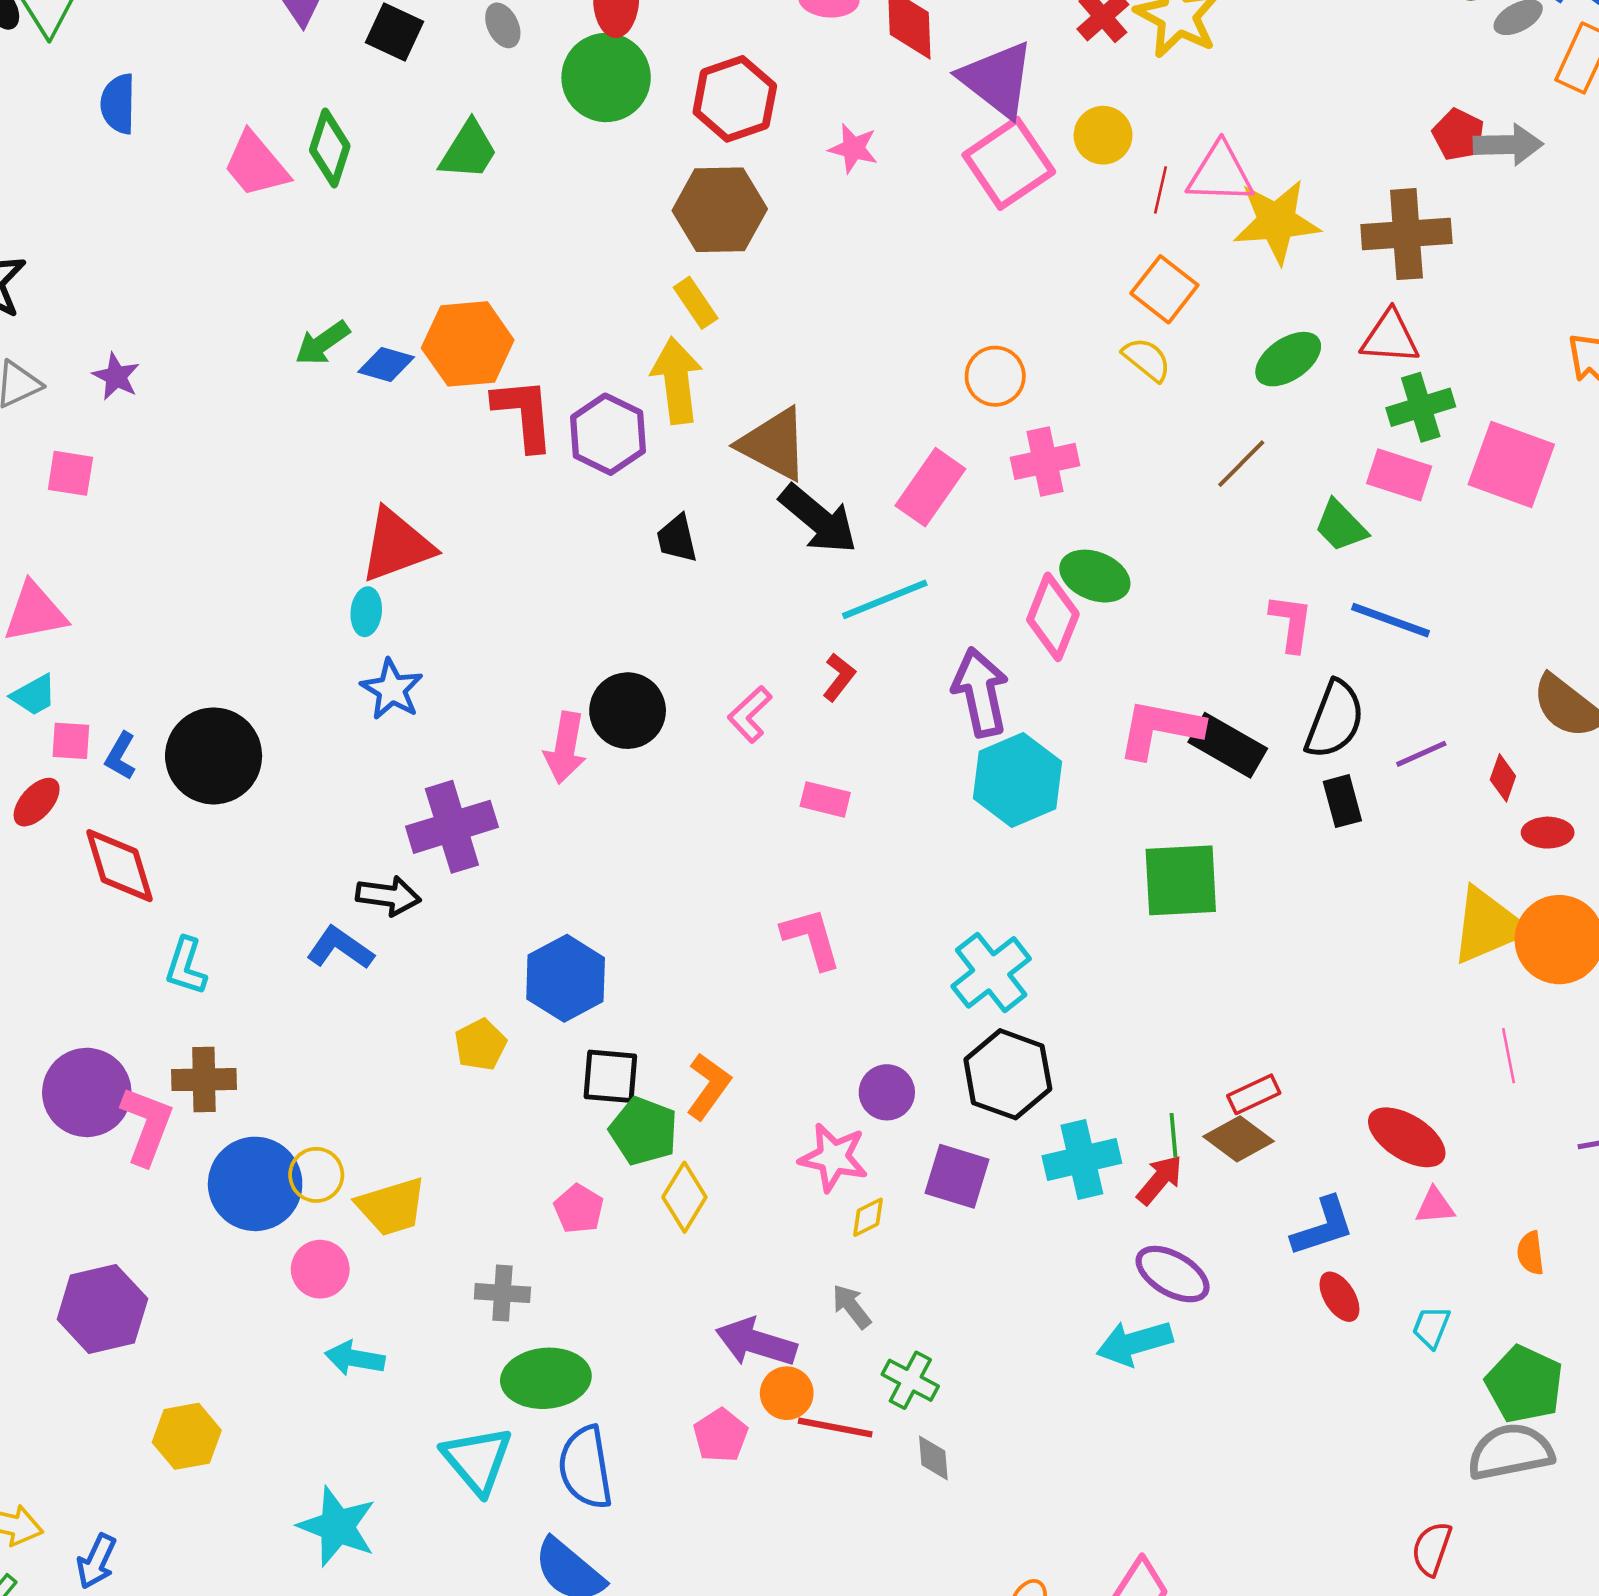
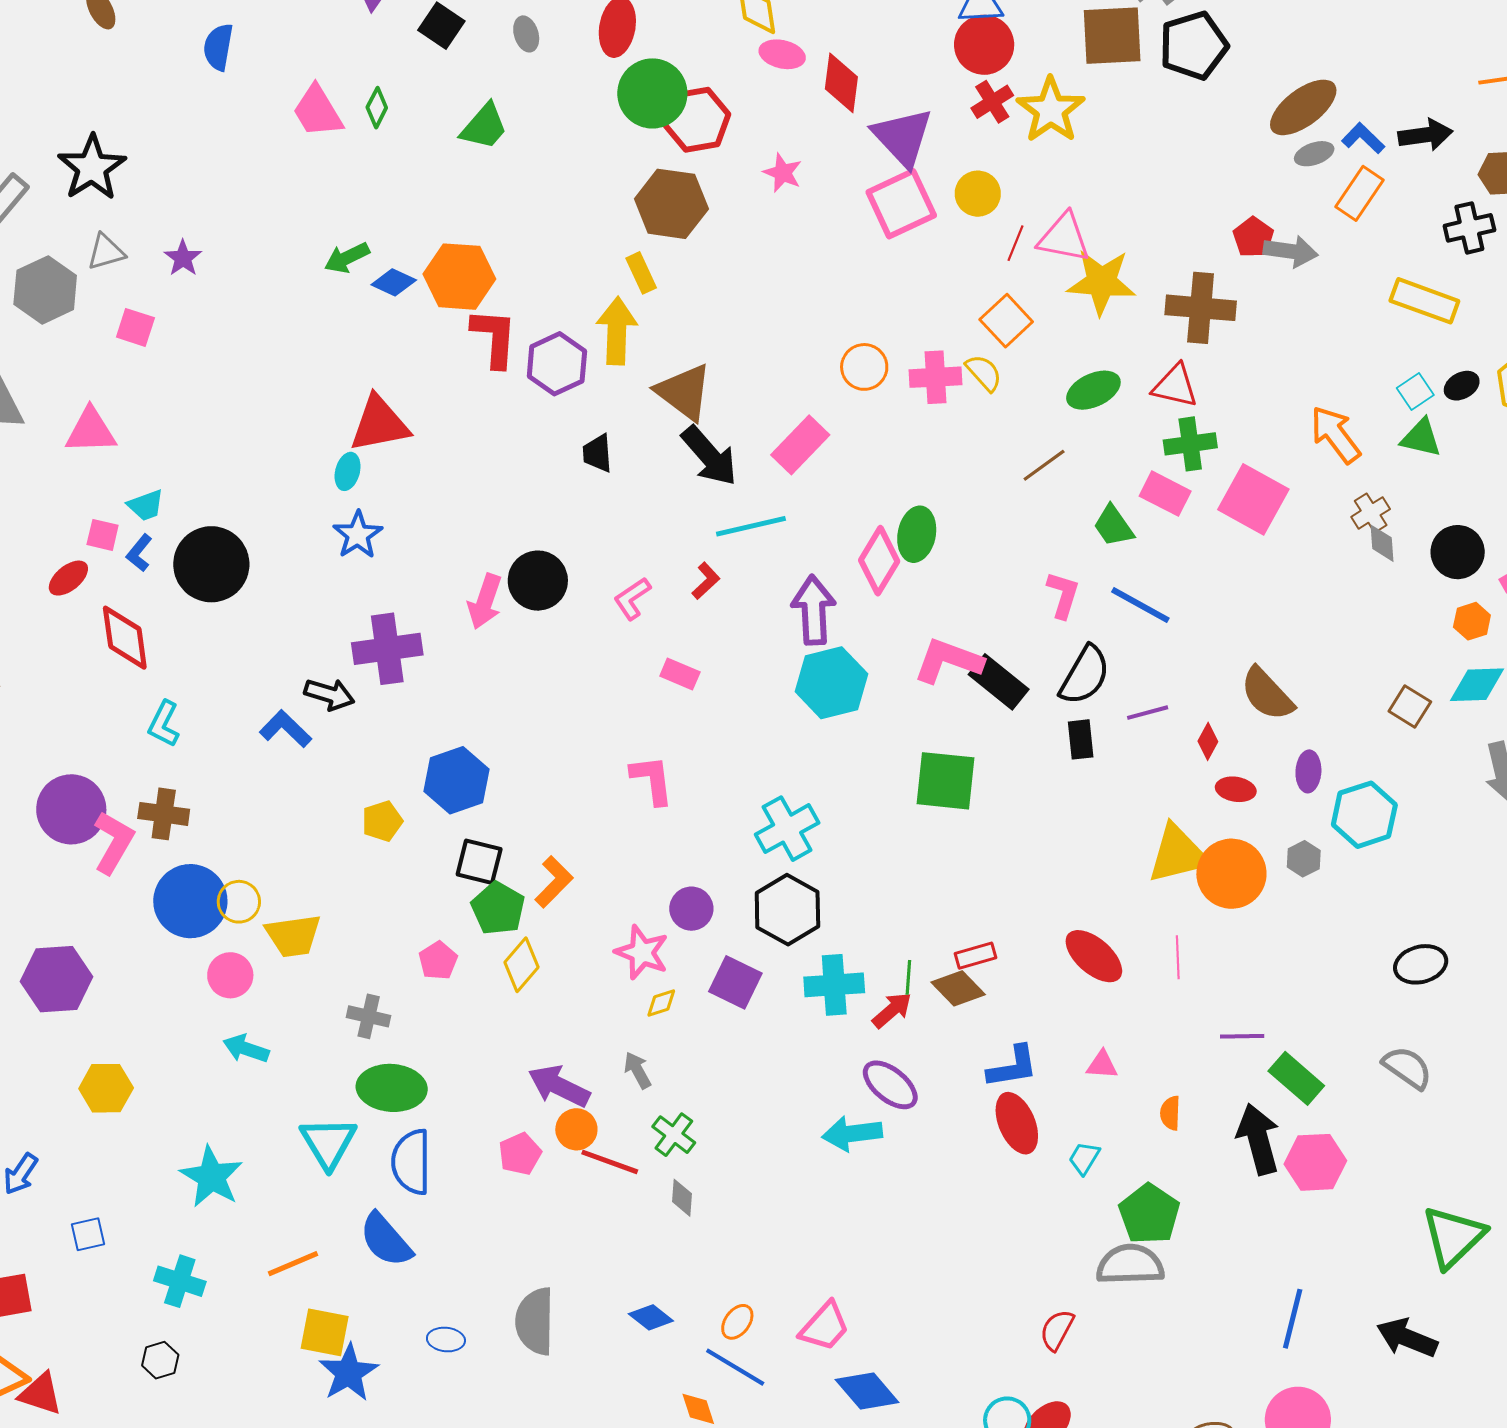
green circle: (606, 77) -> (652, 93), moved
green diamond: (330, 148) -> (377, 108), size x0.7
pink cross: (1045, 461) -> (936, 377), moved
green ellipse: (1095, 576) -> (917, 534), turned 70
cyan trapezoid: (34, 695) -> (146, 505), moved
red ellipse: (1407, 1137) -> (1094, 956), moved
red ellipse: (1339, 1297) -> (1017, 1123), size x1.5

